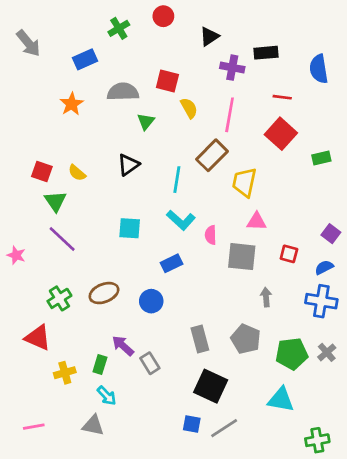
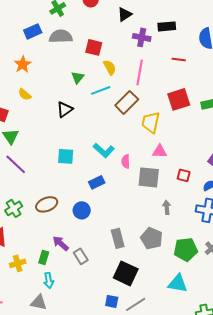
gray semicircle: (123, 92) -> (61, 36), moved
red square: (281, 134) -> (179, 99), moved, turned 30
yellow semicircle: (77, 173) -> (25, 94), moved
cyan line: (177, 180) -> (101, 90), moved, turned 60
cyan arrow: (107, 396) -> (49, 280), turned 35

